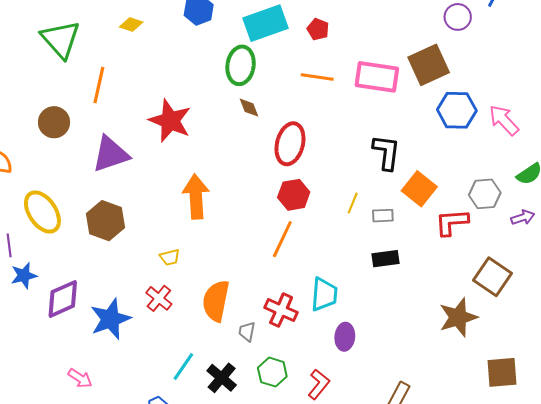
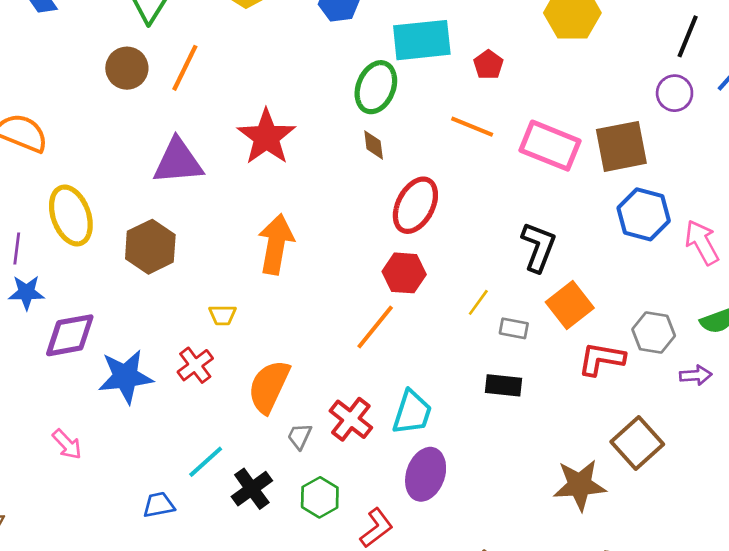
brown circle: (54, 122) -> (127, 68), moved
purple ellipse: (345, 337) -> (426, 474), size x1.4

